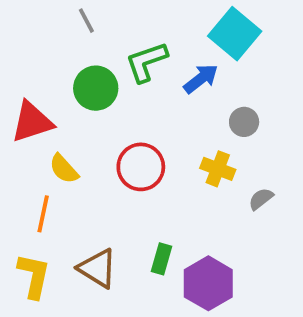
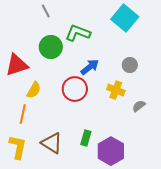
green L-shape: (146, 62) -> (78, 33), turned 40
blue arrow: (201, 79) -> (90, 67), moved
yellow semicircle: (64, 169) -> (34, 90), turned -108

